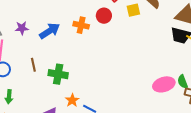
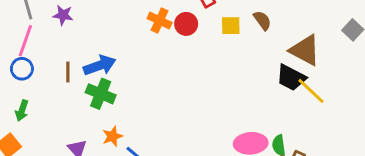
orange cross: (81, 25) -> (160, 20), moved
blue arrow: (50, 31) -> (100, 65), moved

